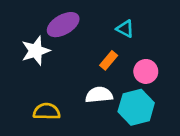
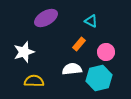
white star: (36, 51) -> (24, 52), moved

